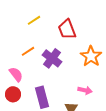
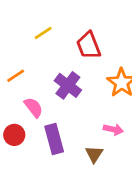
orange line: (28, 51) -> (16, 76), moved
pink semicircle: (16, 74) -> (34, 107), moved

